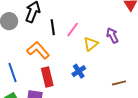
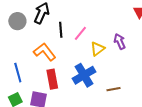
blue cross: (79, 71) -> (84, 75), size x1.6
brown line: (119, 83) -> (113, 89), moved

